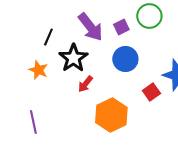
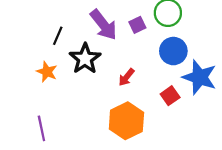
blue circle: (125, 59) -> (173, 51), moved
red arrow: (85, 84) -> (126, 77), moved

